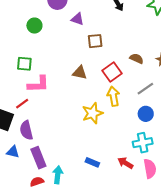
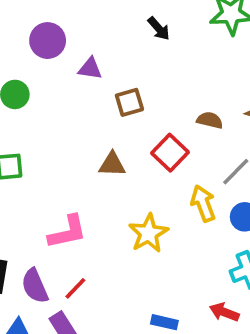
pink L-shape: (38, 84) -> (67, 232), moved
yellow arrow: (113, 96) -> (203, 203), moved
red line: (22, 104) -> (75, 288), moved

